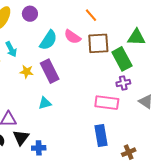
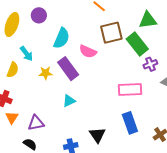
pink semicircle: (72, 37) -> (88, 51), moved
purple cross: (123, 83) -> (150, 64), moved
black triangle: (21, 138) -> (97, 135), moved

